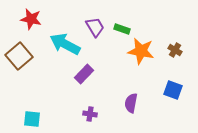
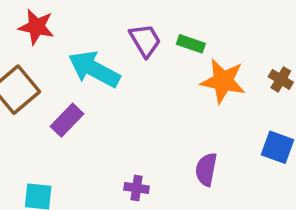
purple rectangle: (84, 74) -> (67, 120), moved

